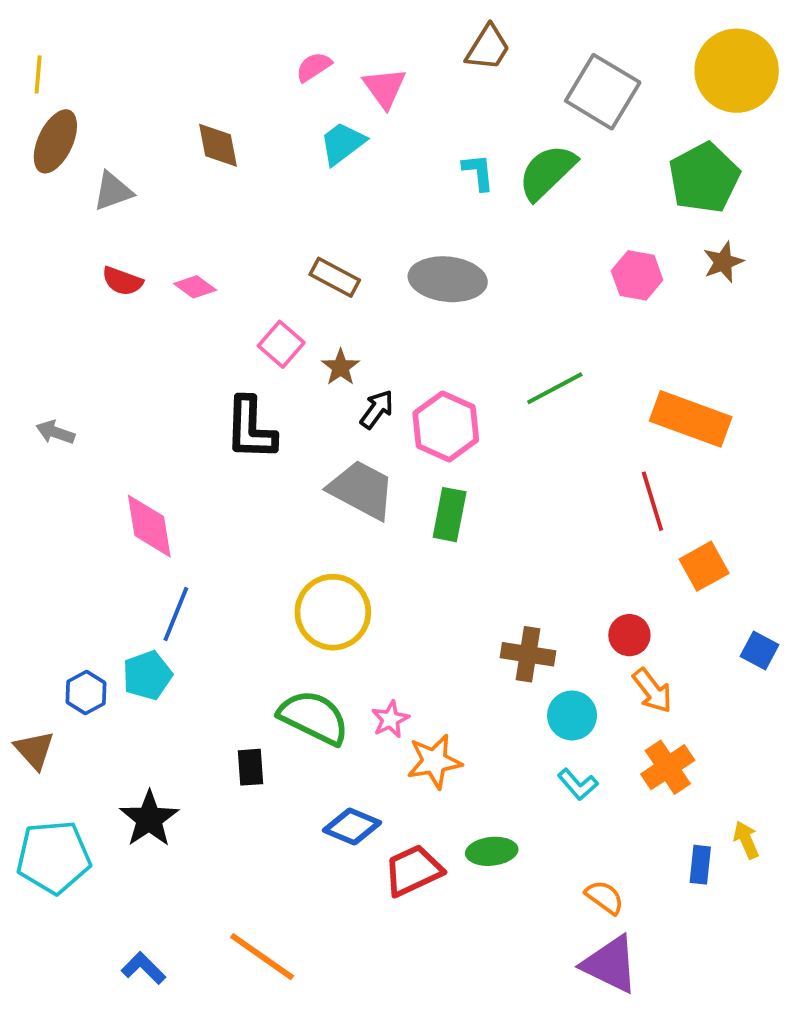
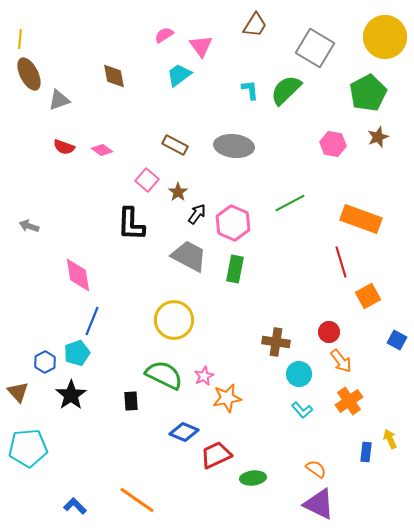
brown ellipse: (55, 141) -> (29, 74), turned -52
black star: (149, 819) -> (71, 395), moved
green ellipse: (492, 851) -> (253, 478), moved

